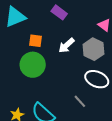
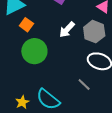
orange square: (35, 41) -> (26, 25), moved, turned 32

